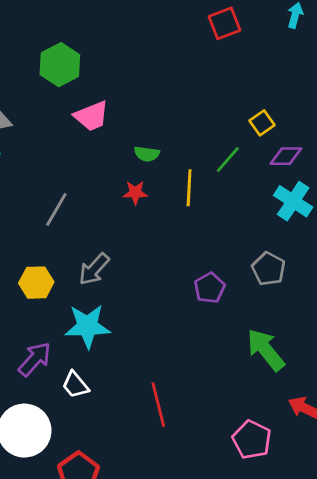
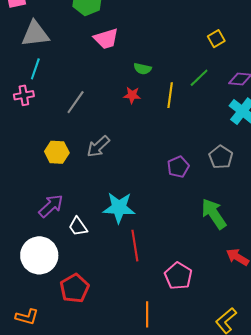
yellow square: (262, 123) -> (216, 39), moved
cyan star: (87, 326) -> (119, 208), moved
pink pentagon: (252, 440) -> (178, 276), moved

